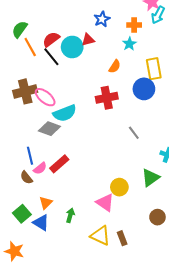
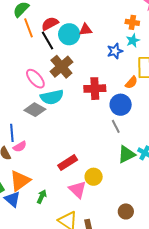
blue star: (102, 19) -> (115, 51), moved
cyan star: (129, 44) -> (133, 40), moved
orange semicircle: (115, 66) -> (131, 83), moved
blue circle: (144, 89) -> (121, 105), moved
brown cross: (25, 91) -> (61, 67), moved, turned -35
red rectangle: (59, 164) -> (68, 163), moved
green triangle: (150, 178) -> (126, 154), moved
orange triangle: (46, 203) -> (20, 181), size x1.6

